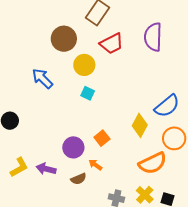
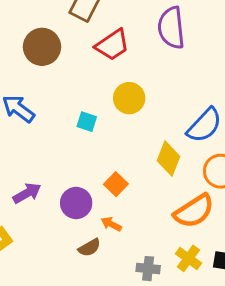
yellow circle: (84, 65) -> (129, 98), moved
purple arrow: (46, 169) -> (27, 193), moved, turned 144

